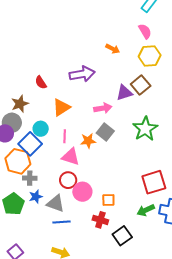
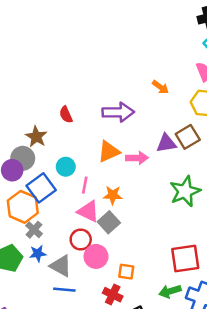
brown star: (20, 104) -> (36, 137), turned -30
orange triangle: (61, 107) -> (109, 152), moved
cyan circle: (41, 129) -> (66, 167), moved
gray square: (105, 132) -> (109, 222), moved
gray cross: (30, 178) -> (34, 230), turned 32

